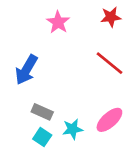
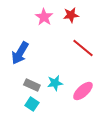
red star: (111, 17) -> (71, 15), moved
cyan star: (73, 129) -> (55, 83), moved

